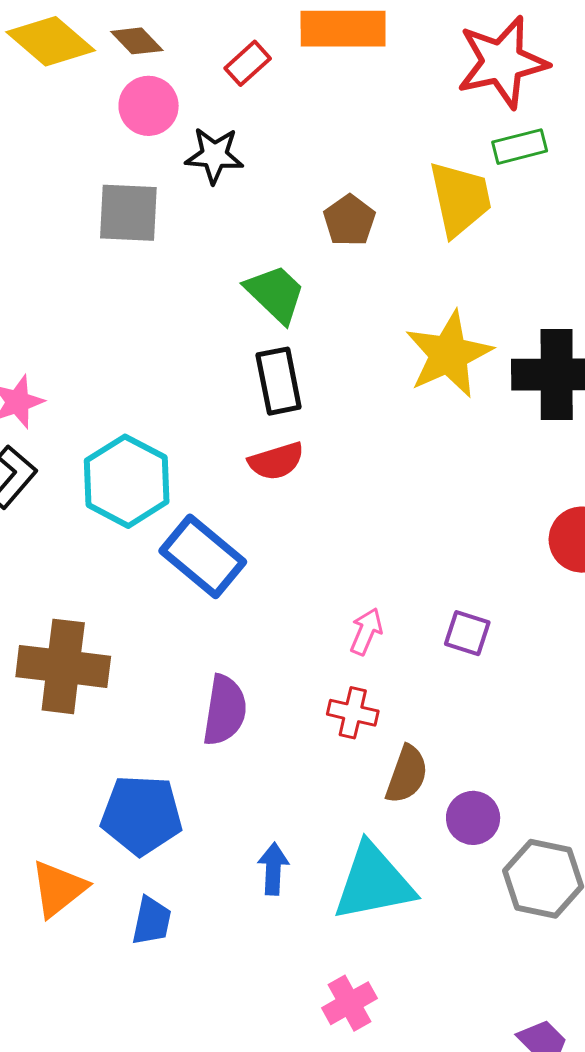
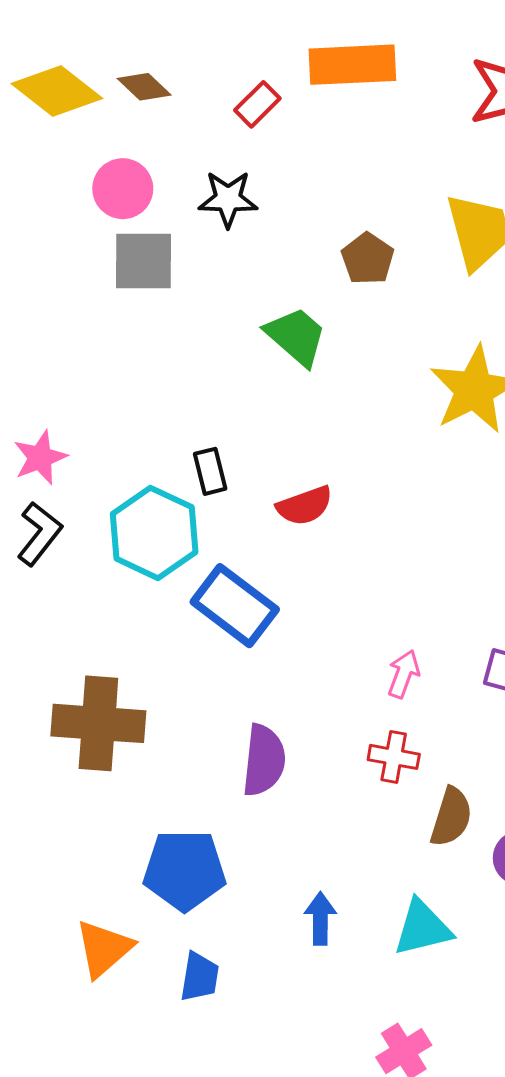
pink circle: (149, 106) -> (123, 189), moved
black rectangle: (279, 381) -> (210, 471), moved, size x0.7
cyan triangle: (374, 882) -> (423, 928), size x0.7

